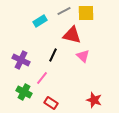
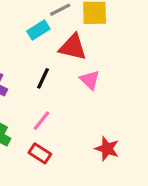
cyan rectangle: (40, 21) -> (38, 30), moved
pink line: (42, 78) -> (41, 121), moved

